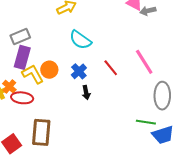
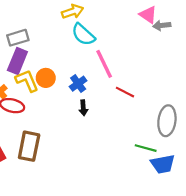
cyan semicircle: (80, 40) -> (83, 35), moved
pink line: (144, 62) -> (104, 64), moved
red line: (111, 68) -> (125, 92), moved, turned -30

